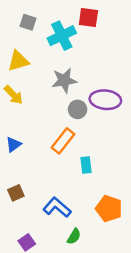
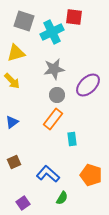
gray square: (28, 22) -> (24, 21), size x1.5
purple ellipse: (105, 100) -> (88, 85), turned -50
gray circle: (78, 109) -> (57, 95), moved

